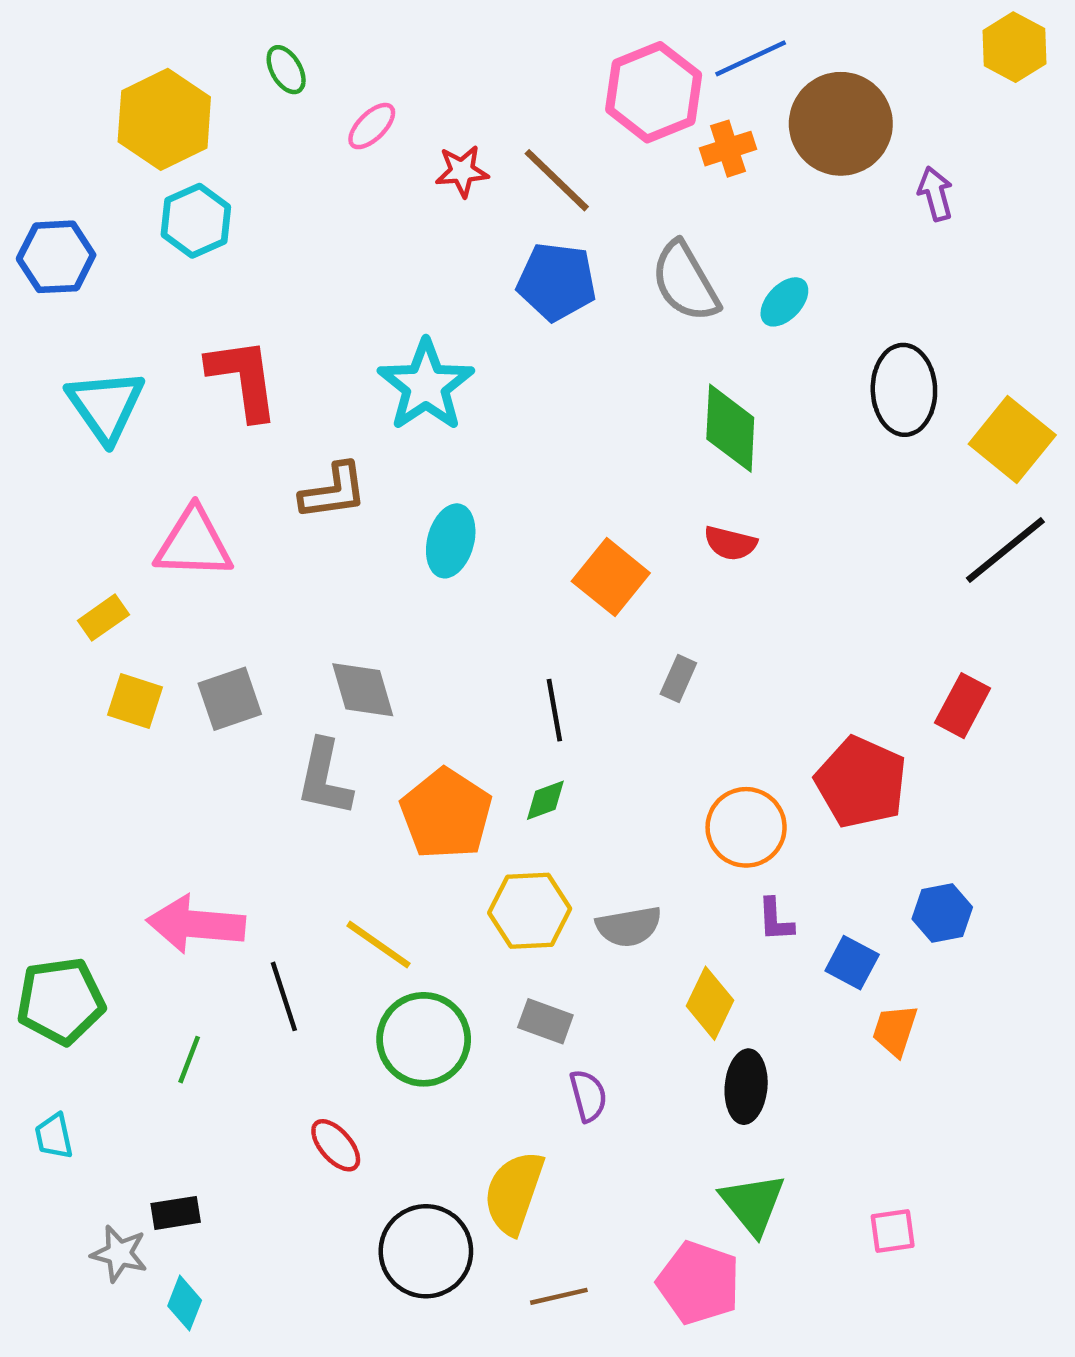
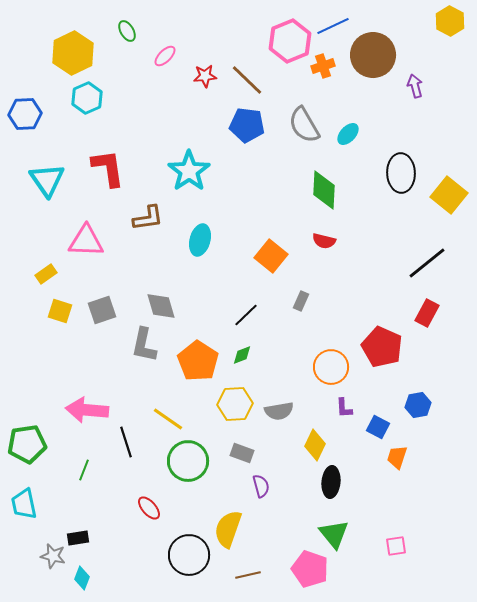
black line: (1005, 550) -> (427, 263), moved
black line: (554, 710) -> (246, 315), turned 56
cyan trapezoid: (54, 1136) -> (24, 504), size x1.5

